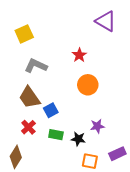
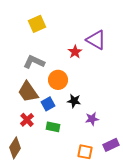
purple triangle: (106, 21) -> (96, 40), moved
yellow square: (24, 34) -> (37, 24), moved
orange circle: (88, 85) -> (58, 80), moved
black star: (78, 139) -> (74, 101), moved

